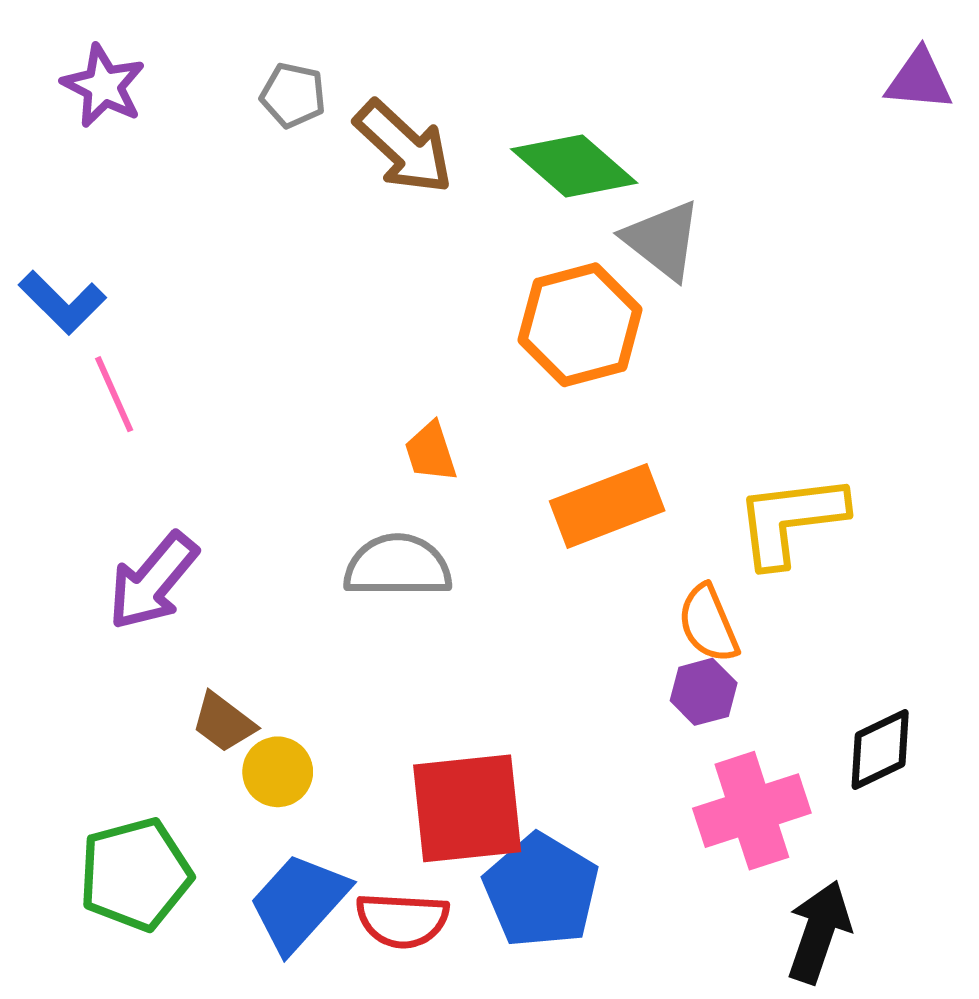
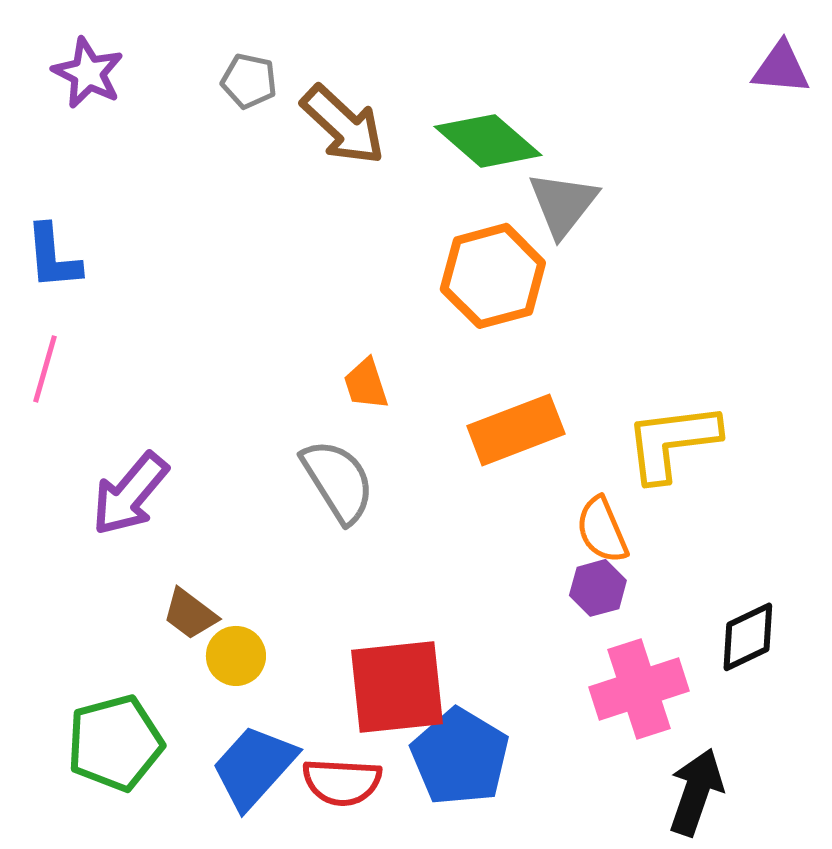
gray triangle: (662, 240) -> (563, 204), turned 30
blue L-shape: (62, 302) -> (53, 257), turned 40
pink line: (114, 394) -> (45, 369), moved, turned 40
gray semicircle: (398, 566) -> (338, 481), turned 58

